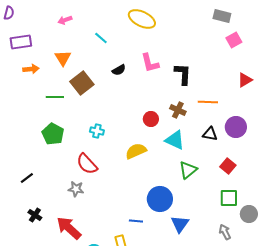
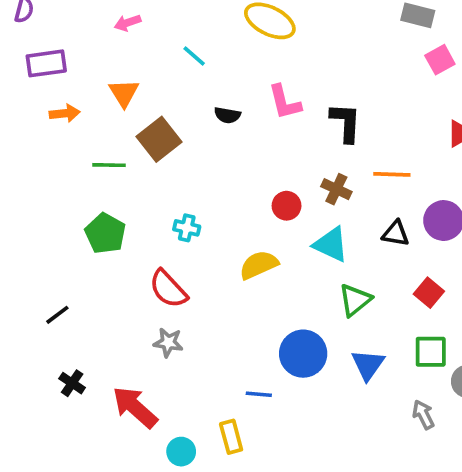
black semicircle: (119, 70) -> (227, 115), turned 40
gray star: (76, 189) -> (168, 343), moved
blue triangle: (180, 224) -> (368, 365), moved

